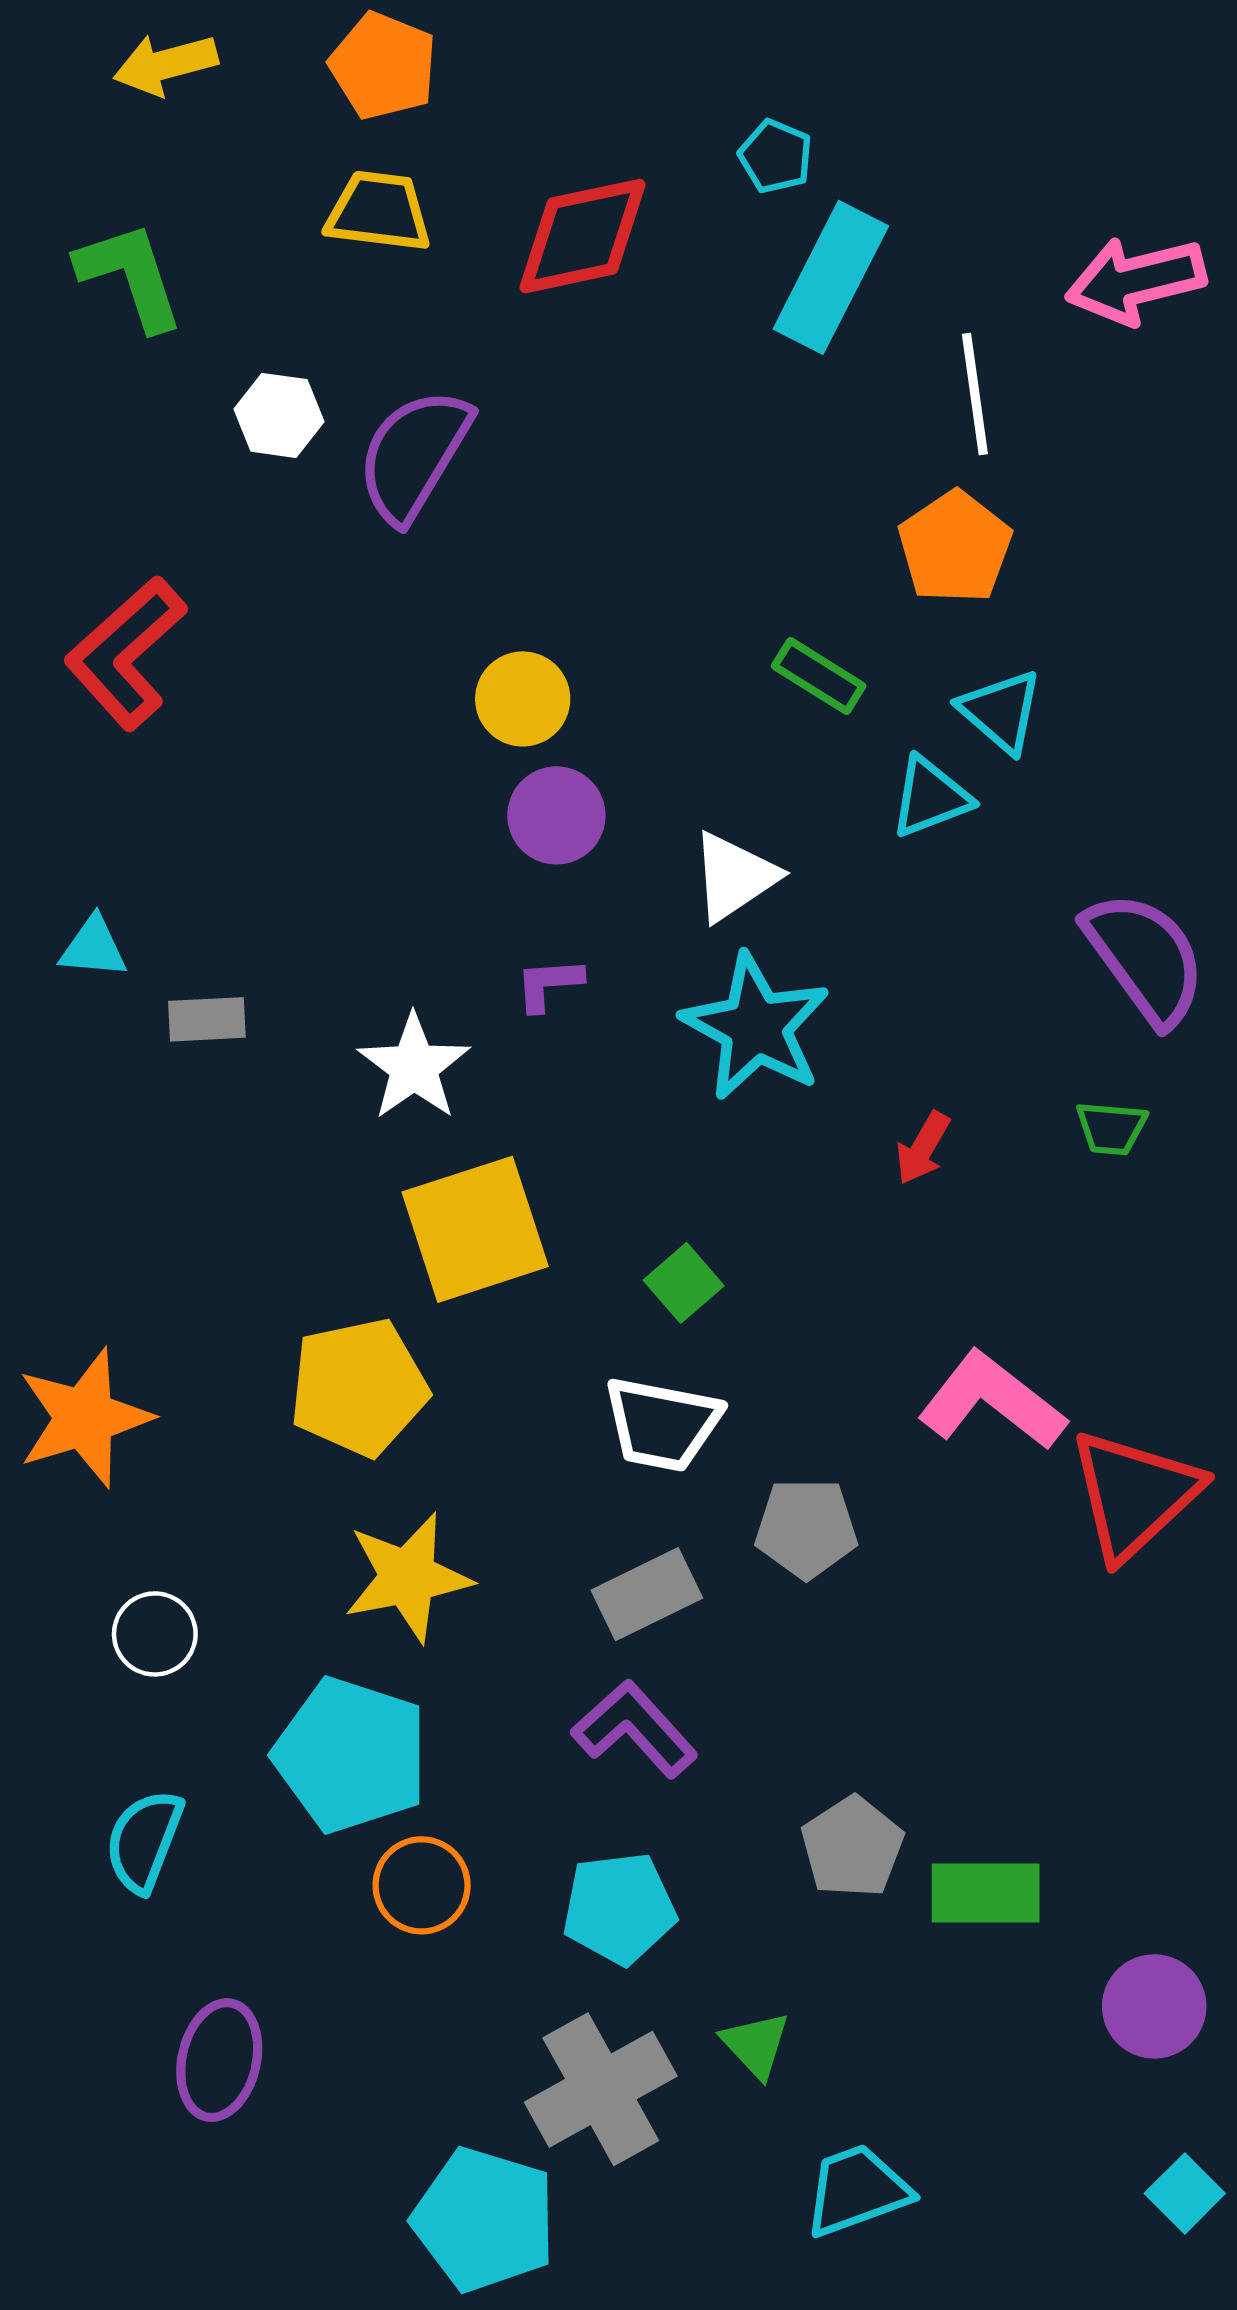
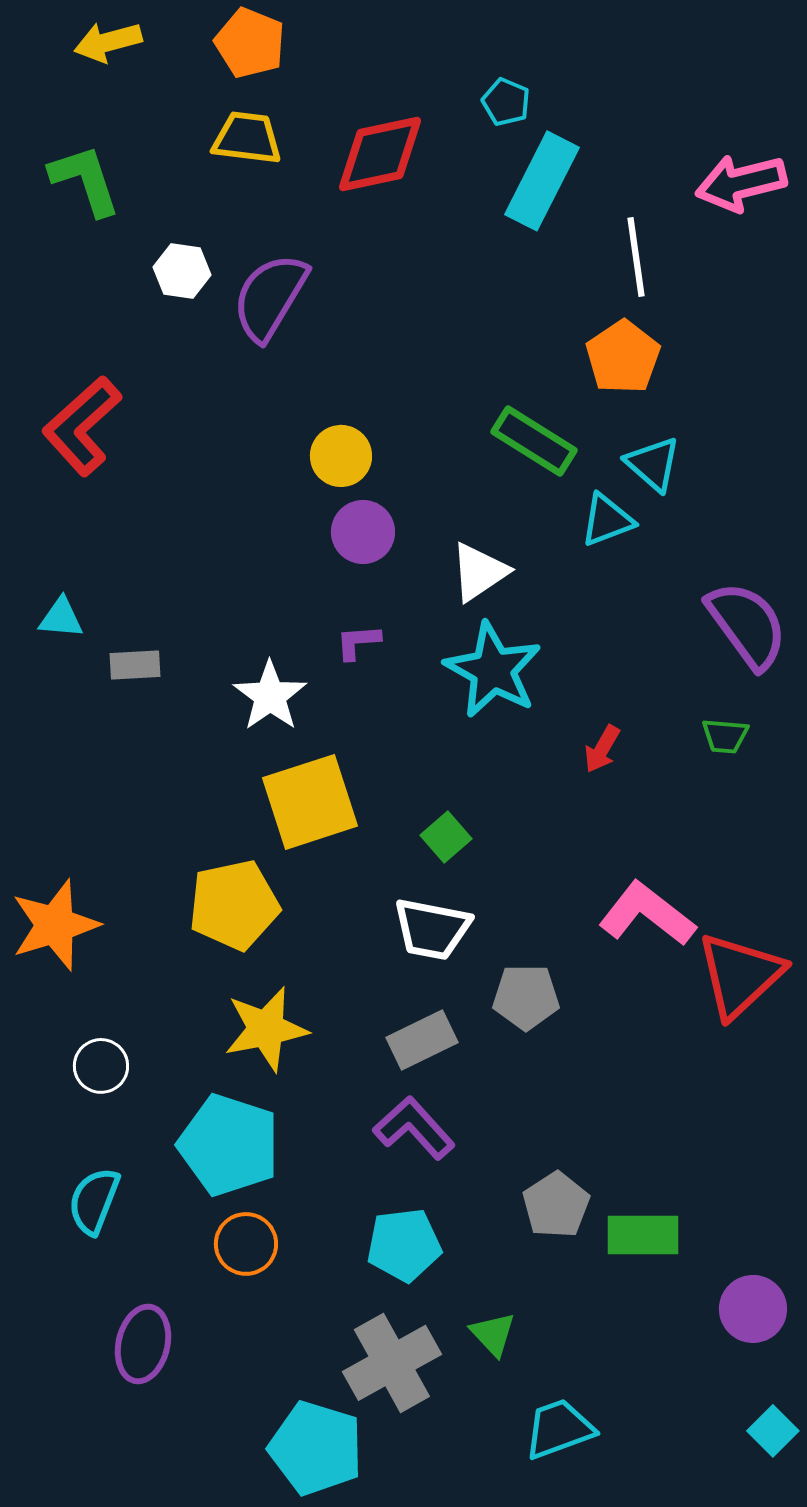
green rectangle: (819, 676) -> (534, 441), size x1.4
orange circle: (422, 1885) -> (246, 1244), moved

